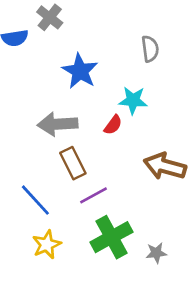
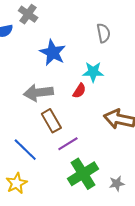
yellow star: (47, 245) -> (16, 183), moved

